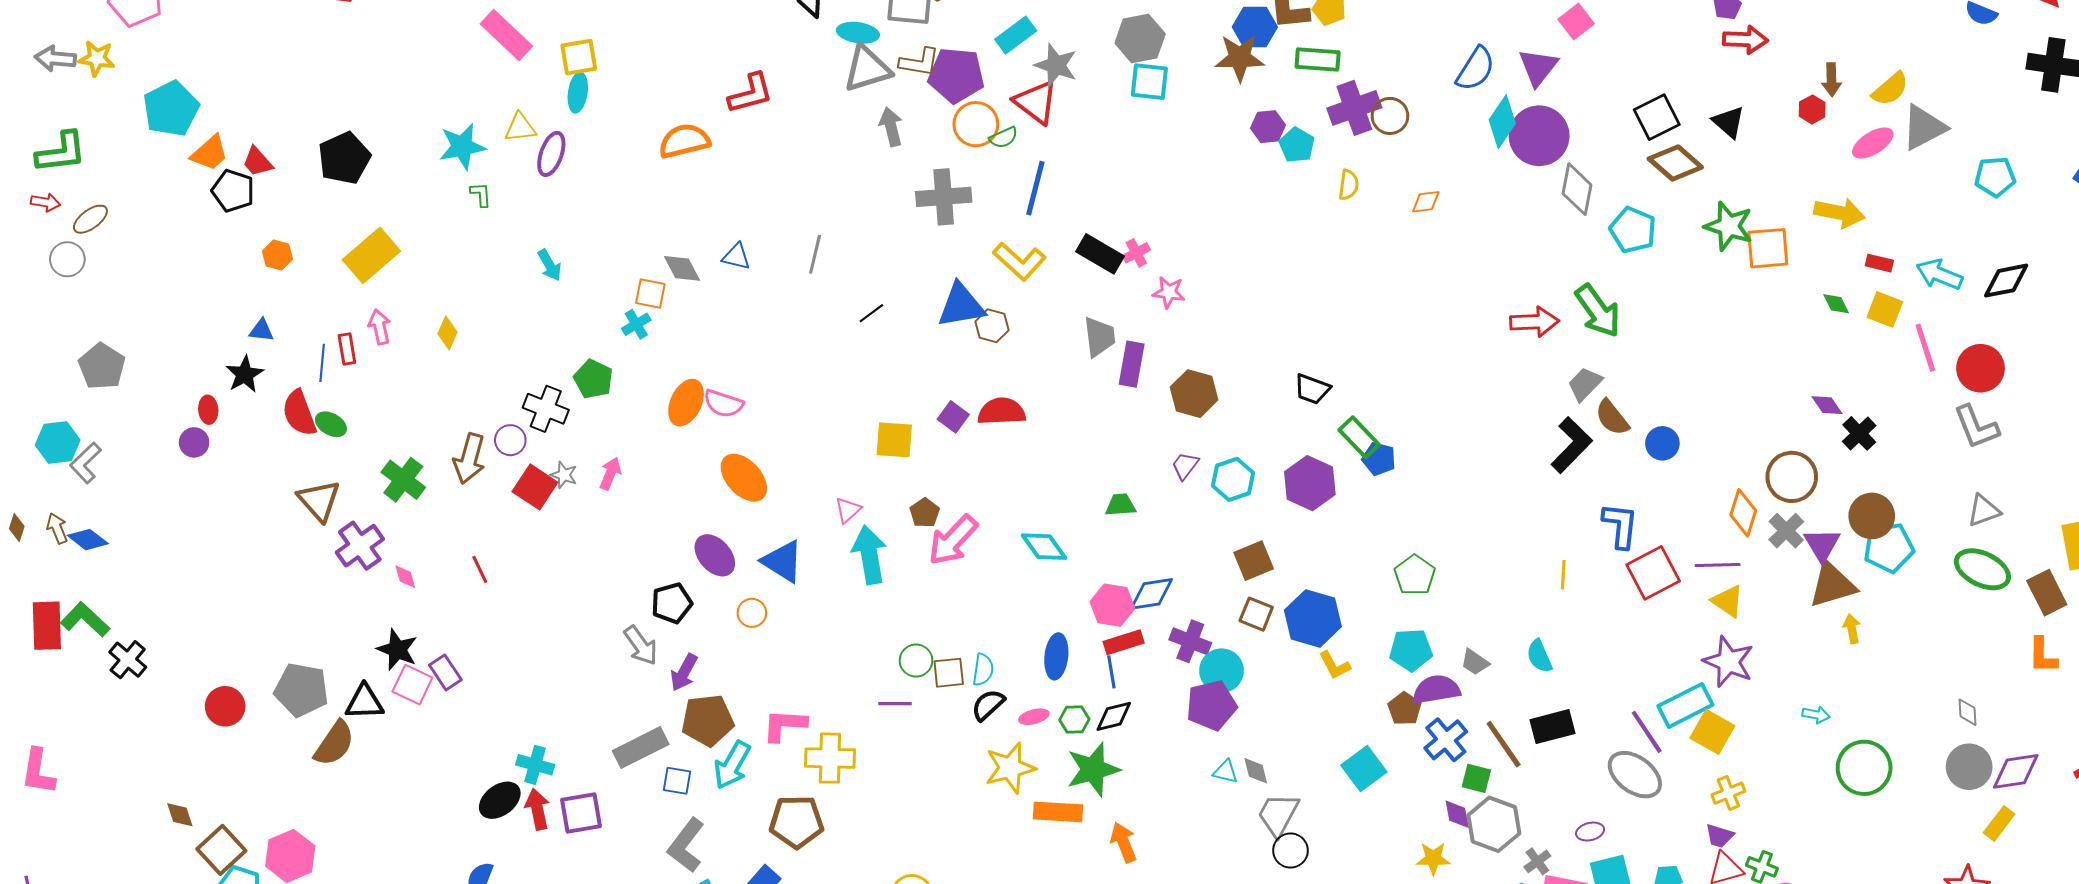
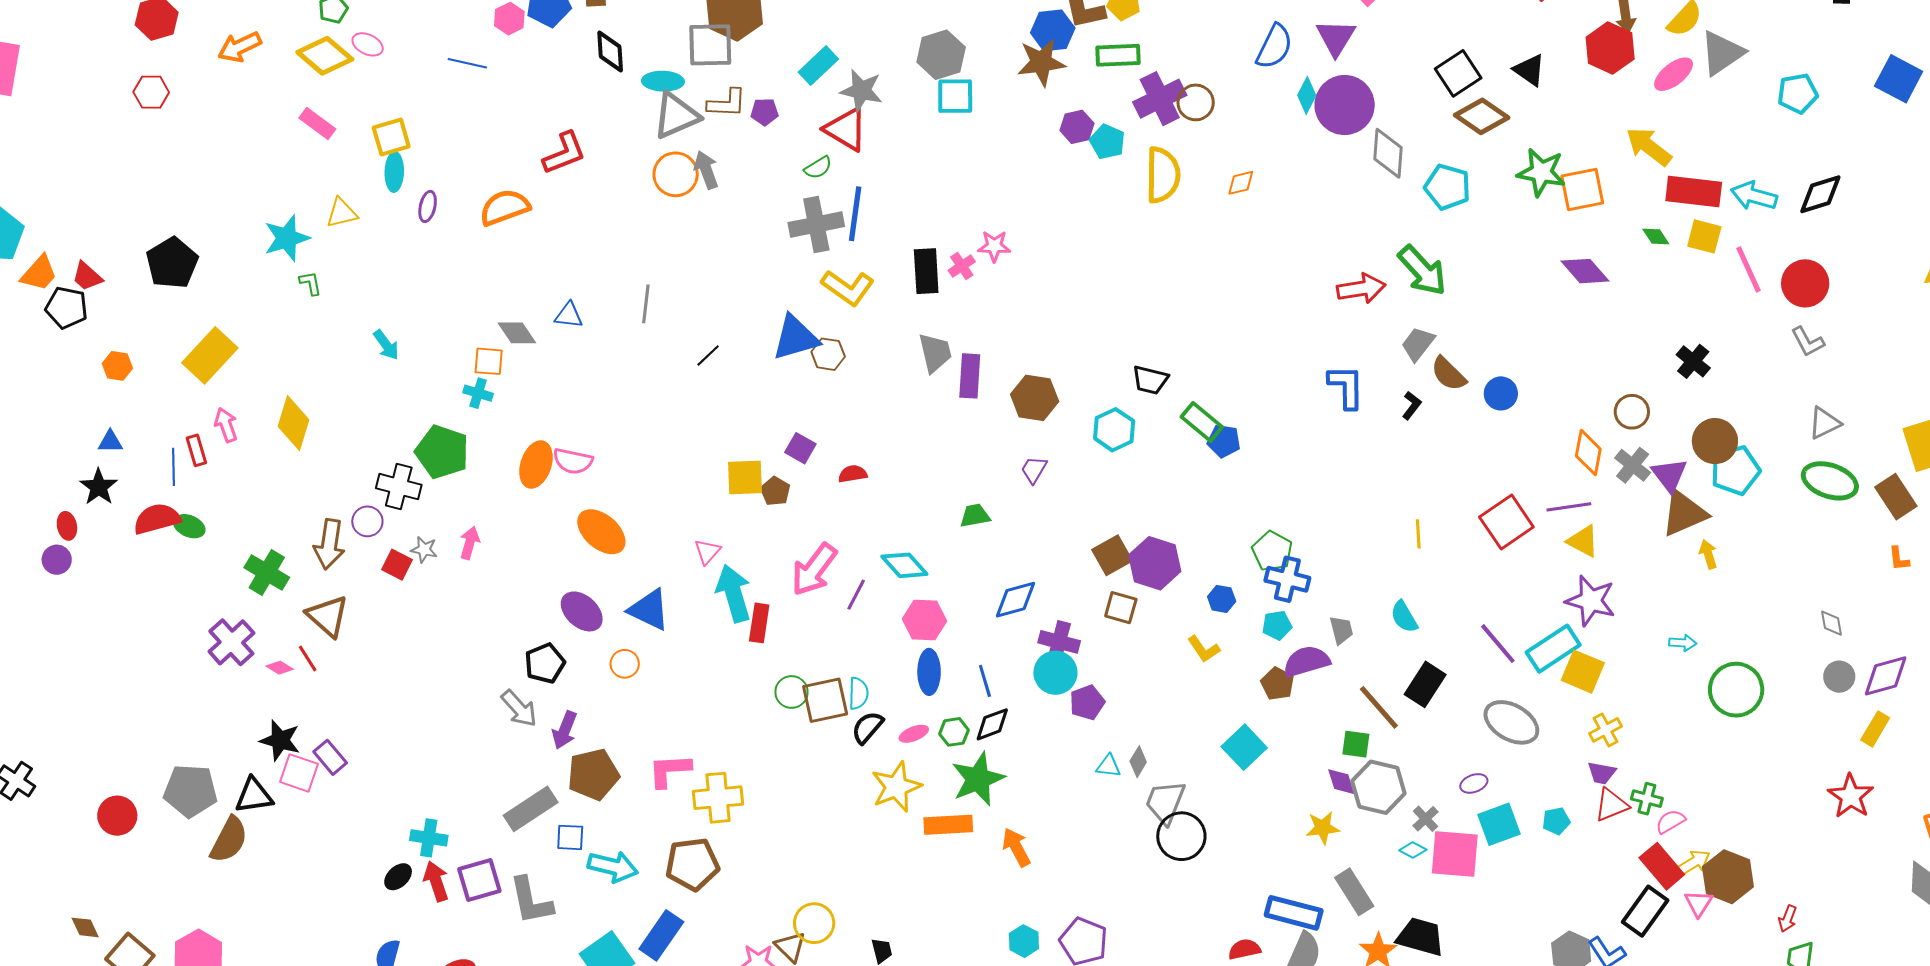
pink rectangle: (506, 35) -> (317, 123), size x0.7
purple pentagon: (956, 75) -> (764, 112), size x0.5
red hexagon: (1812, 109) -> (1610, 48), size x1.8
cyan diamond: (1502, 122) -> (1307, 95), size x0.7
orange circle: (976, 124) -> (676, 174), moved
purple ellipse: (551, 154) -> (428, 206), moved, size x0.7
yellow semicircle: (1349, 185) -> (1163, 175), size x1.8
gray cross: (944, 197) -> (816, 225), moved
yellow arrow: (1839, 213) -> (1649, 147), turned -147
black rectangle: (1100, 254) -> (926, 271), turned 63
red rectangle: (1879, 263) -> (1694, 192), size x2.0
pink star: (1169, 292) -> (994, 246), moved
cyan cross: (636, 324) -> (478, 393), turned -36
yellow diamond: (447, 333) -> (293, 423), size x1.6
green pentagon: (593, 379) -> (442, 452), size x1.4
purple diamond: (1827, 405) -> (1585, 271), moved, size x1.5
red semicircle: (1002, 411) -> (853, 474), moved, size x0.6
red semicircle: (299, 413) -> (157, 519), turned 102
gray L-shape: (1976, 427) -> (1808, 342), size x0.7
black L-shape: (1572, 445) -> (1412, 405), size x0.5
brown circle: (1792, 477) -> (1632, 412), size x0.7
cyan hexagon: (1233, 479) -> (1114, 430), moved
purple hexagon: (1310, 483) -> (1155, 563), moved
red square: (535, 487) -> (397, 565), size x0.7
brown triangle: (319, 500) -> (328, 616), moved
brown pentagon: (925, 513) -> (775, 491), moved
blue L-shape: (1620, 525) -> (1346, 387), moved
red line: (480, 569) -> (308, 658), moved
pink diamond: (405, 577) -> (280, 668), turned -36
pink hexagon: (1112, 605) -> (925, 620), moved
blue hexagon: (1313, 618) -> (1222, 599), moved, size x0.5
red rectangle: (1124, 642) -> (759, 623), moved, turned -57
cyan pentagon: (1411, 650) -> (1277, 625), size x0.7
orange L-shape: (2043, 655) -> (1899, 559), size x0.7
gray trapezoid: (1475, 662) -> (1341, 630), turned -132
cyan circle: (1221, 671) -> (1055, 673), moved
brown square: (949, 673) -> (825, 700), size x1.4
purple line: (895, 704) -> (856, 595), moved, turned -56
purple pentagon: (1211, 705) -> (1087, 702), size x0.7
black rectangle: (1553, 727) -> (1425, 684), turned -36
purple line: (1647, 732) -> (1498, 644), moved
blue cross: (1446, 740) -> (1287, 579), moved, turned -30
cyan arrow: (732, 765) -> (613, 867), moved, turned -99
gray circle: (1969, 767) -> (1839, 677), size x0.7
gray diamond: (1256, 771) -> (1138, 762), turned 52
black ellipse: (500, 800) -> (398, 877), size x0.7
gray L-shape: (686, 845) -> (531, 901), moved, turned -42
black circle: (1290, 851) -> (1181, 836), size x1.4

